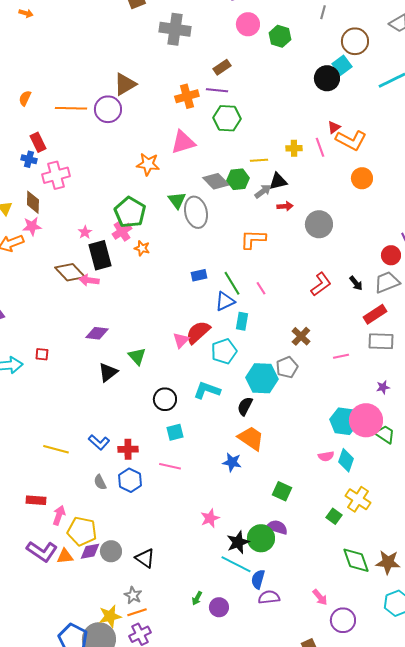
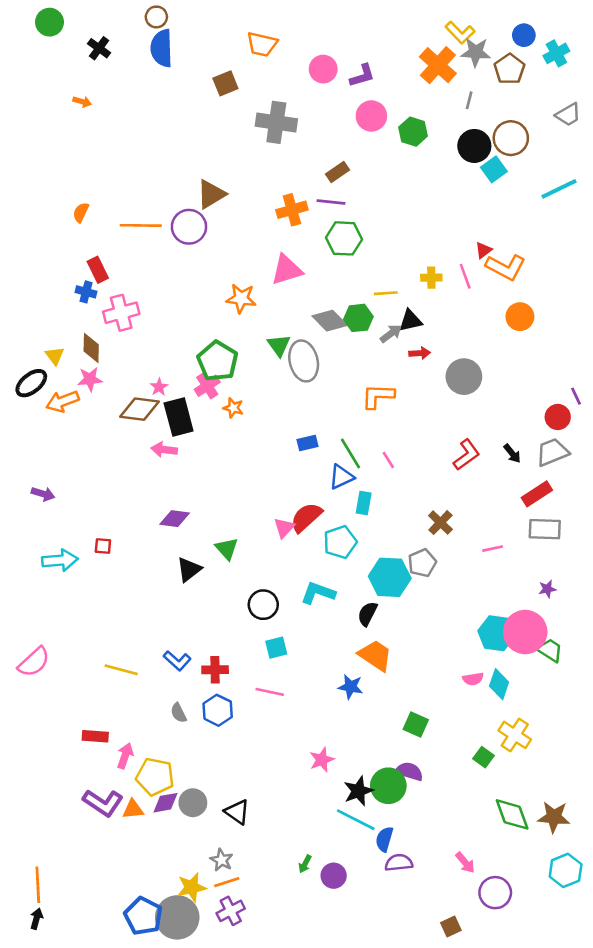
black circle: (327, 78) -> (474, 146), moved
brown diamond: (70, 272) -> (139, 409), moved, turned -40

